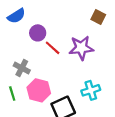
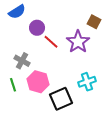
brown square: (98, 17) -> (94, 22), moved
purple star: (81, 48) -> (78, 42), turned -30

